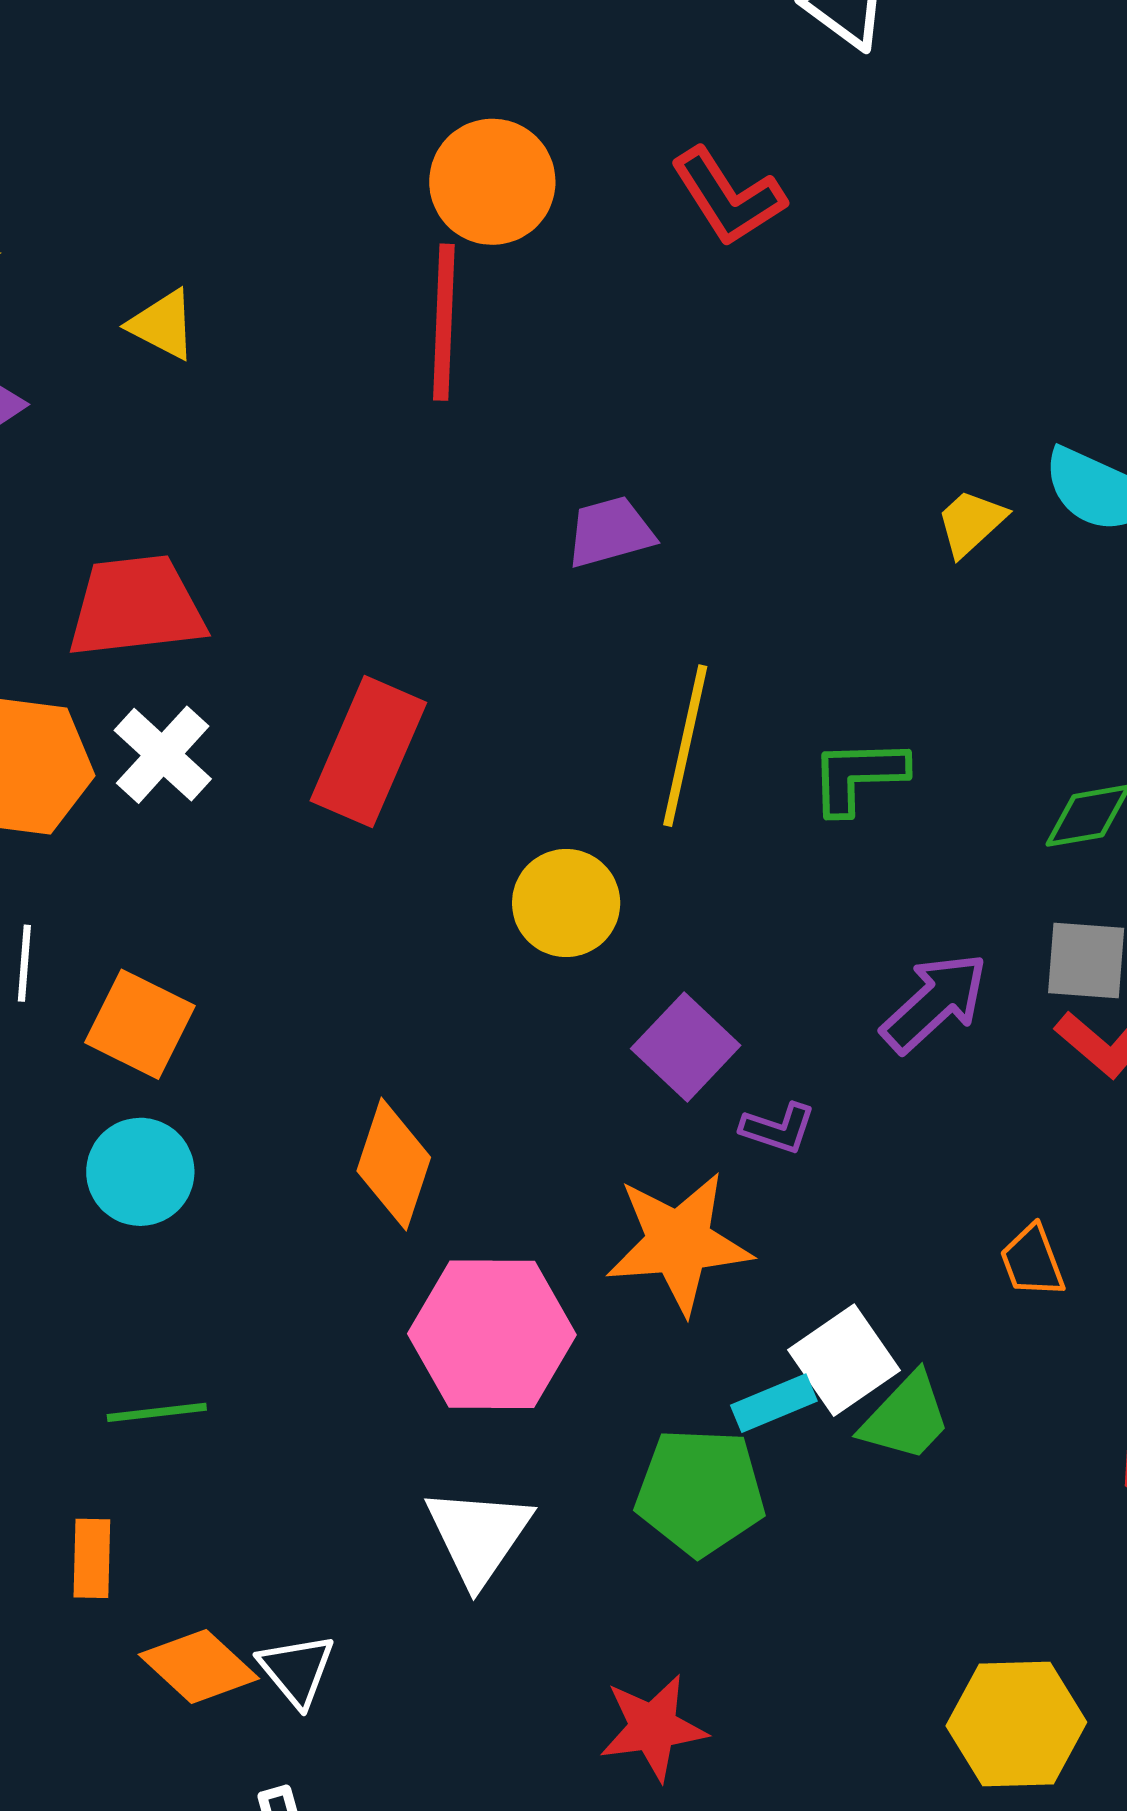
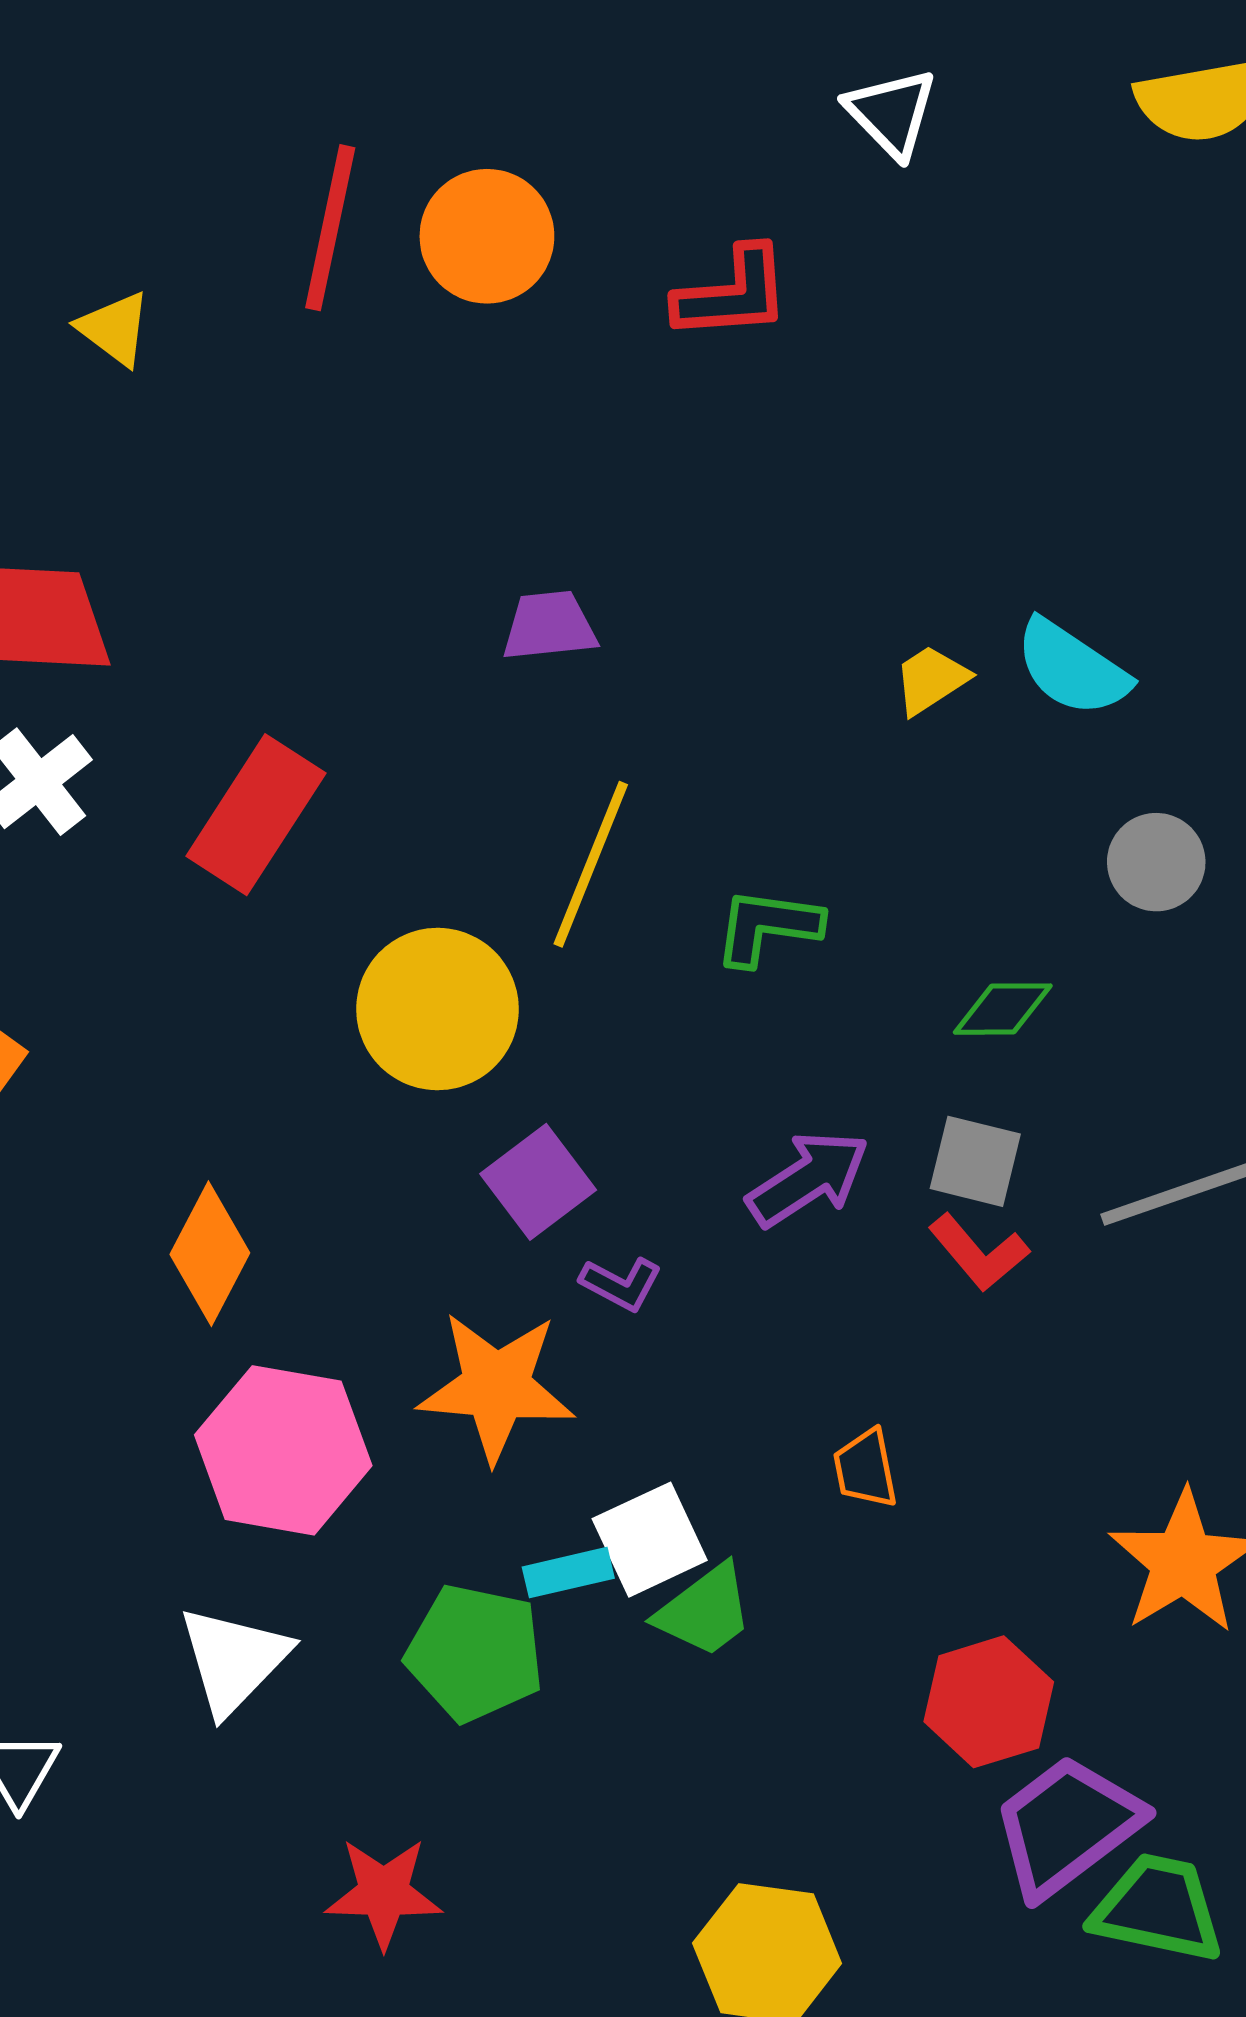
red L-shape: (728, 197) -> (732, 294), turned -71
red line: (444, 322) -> (330, 228), moved
yellow circle: (566, 903) -> (437, 1009), size x1.4

